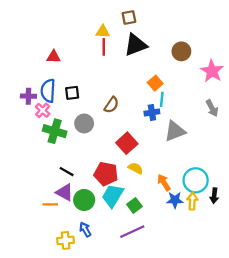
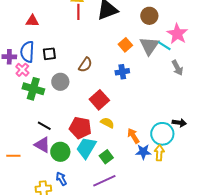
cyan line: (162, 99) -> (164, 46), moved, turned -64
gray triangle: (175, 131) -> (149, 46), moved, turned -35
black arrow: (214, 196) -> (179, 123), moved, turned -88
orange line: (50, 204) -> (13, 156), moved

